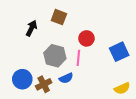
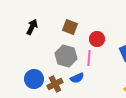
brown square: (59, 17) -> (70, 27), moved
black arrow: (31, 28) -> (32, 27), moved

